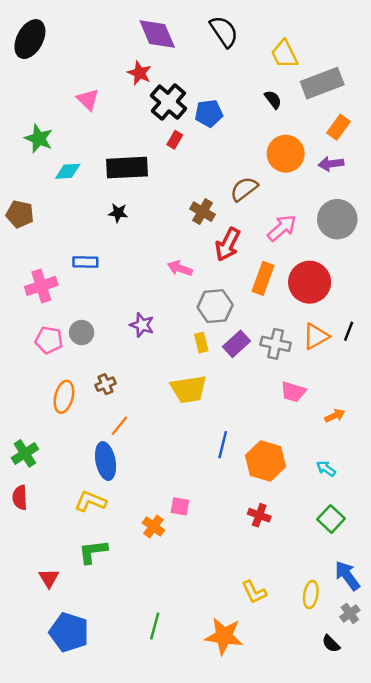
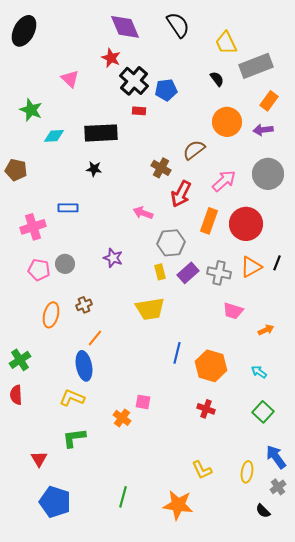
red rectangle: (175, 140) -> (139, 111), turned 64

